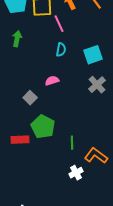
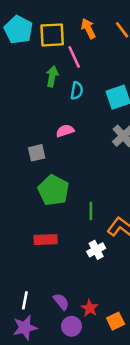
green arrow: (17, 39) -> (52, 76), moved
gray square: (30, 98) -> (37, 153), turned 32
red rectangle: (20, 140) -> (46, 240), moved

